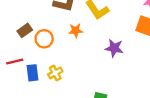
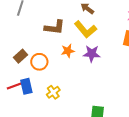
purple star: (114, 48) -> (92, 54), moved
blue rectangle: (32, 73) -> (26, 86), moved

